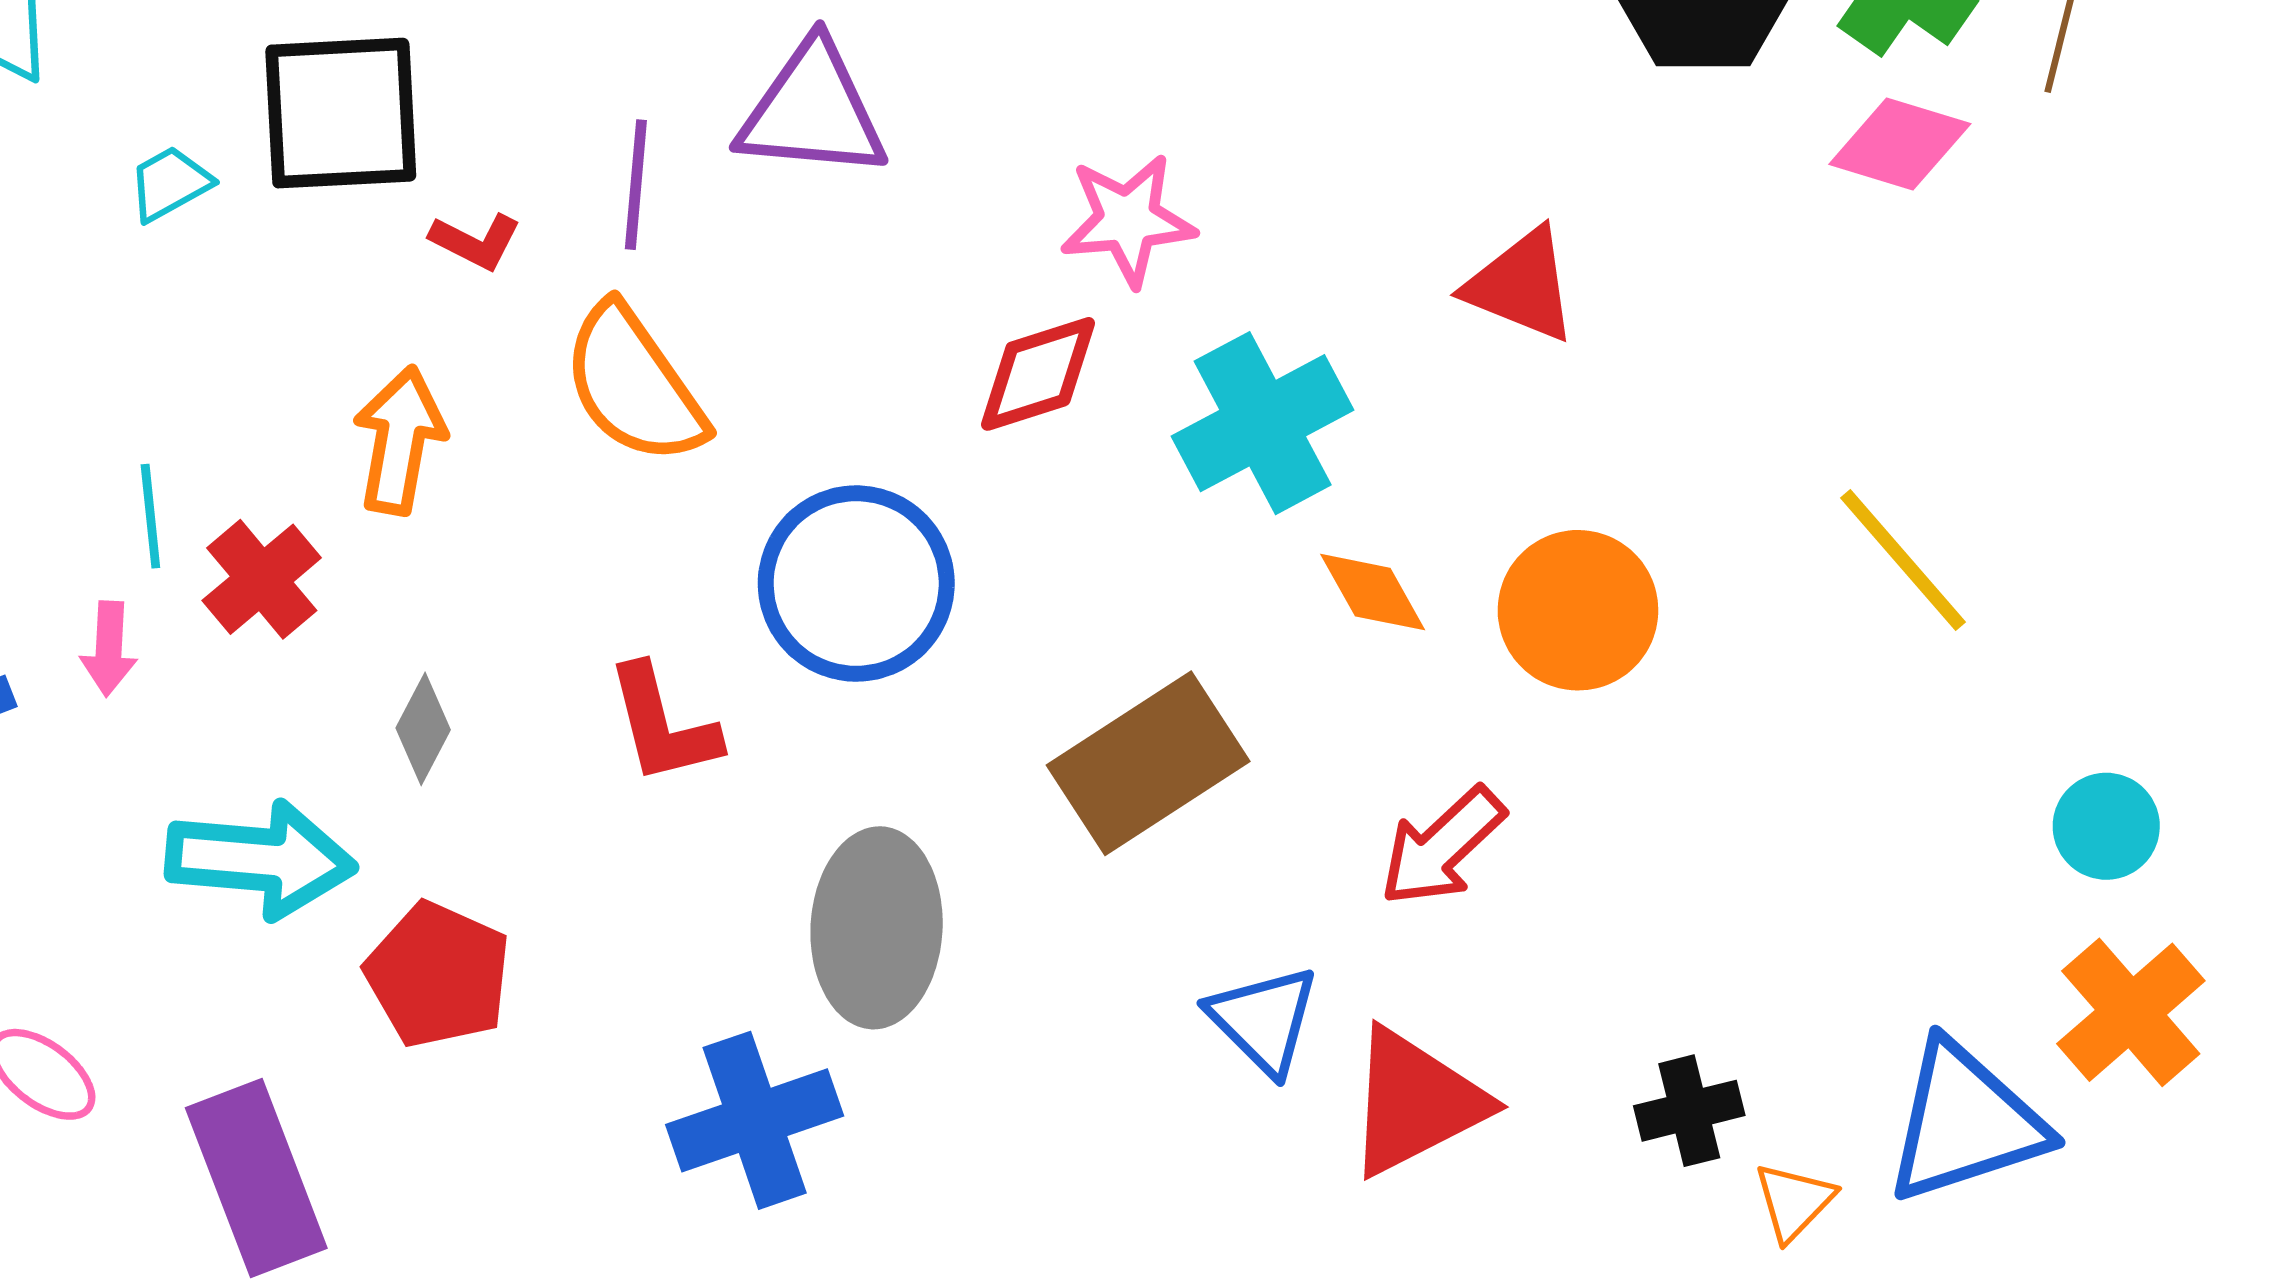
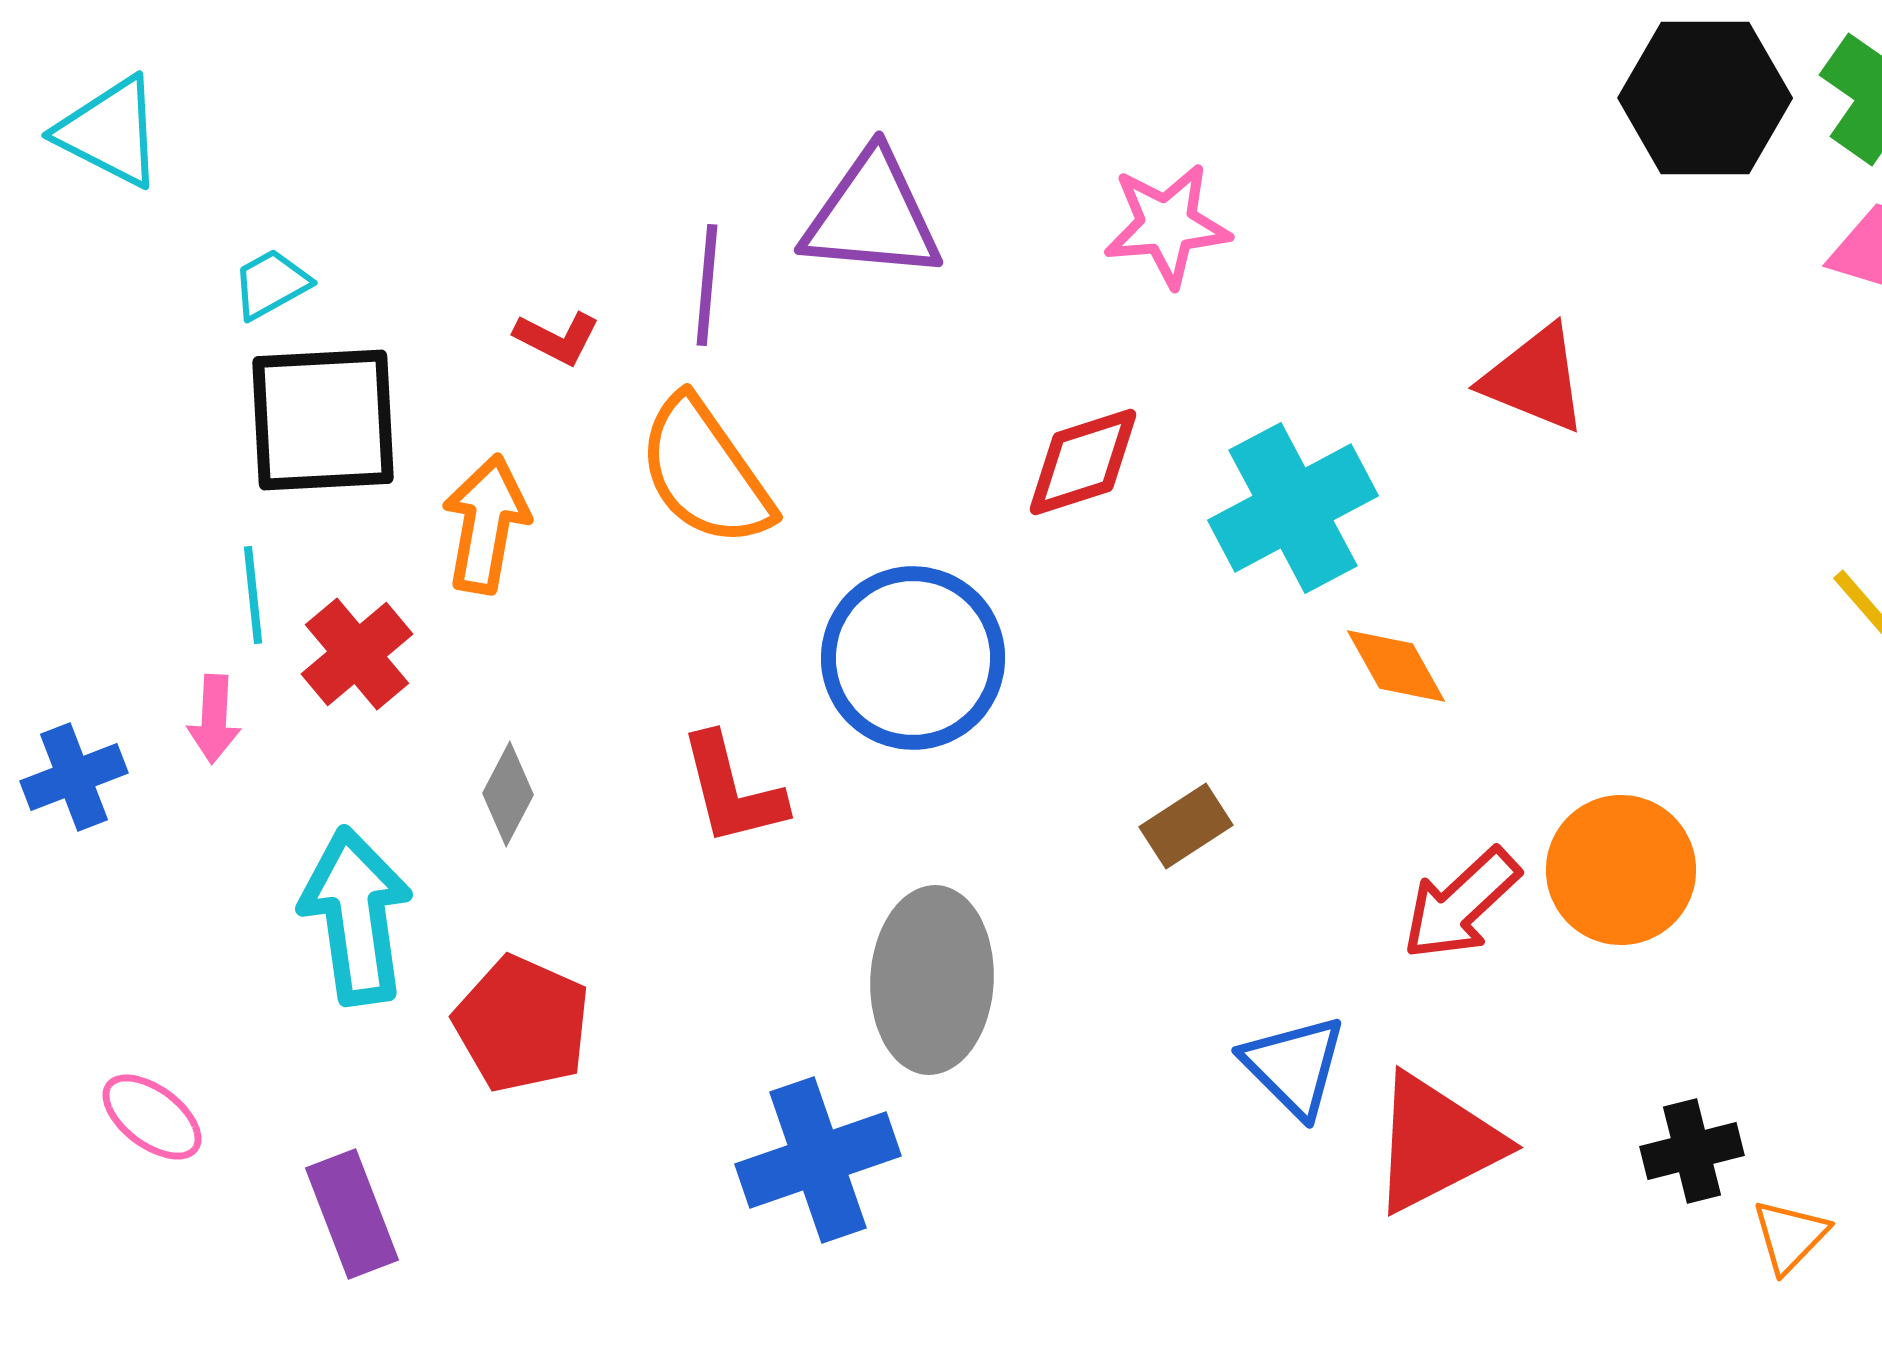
black square: (341, 113) -> (323, 420), moved
pink star: (1128, 220) -> (1167, 225), moved
orange circle: (1578, 610) -> (1621, 870), moved
brown rectangle: (1148, 763) -> (1186, 826), size x0.5
cyan arrow: (261, 859) -> (356, 916), turned -103
purple rectangle: (256, 1178) -> (352, 1214), size x0.7

